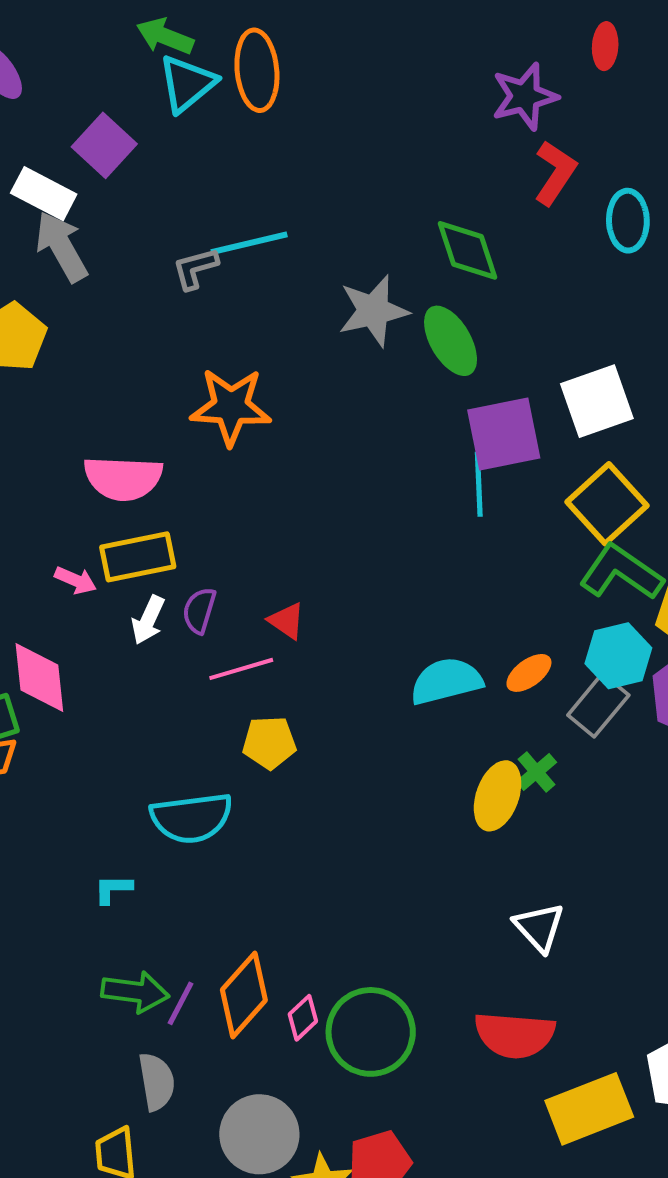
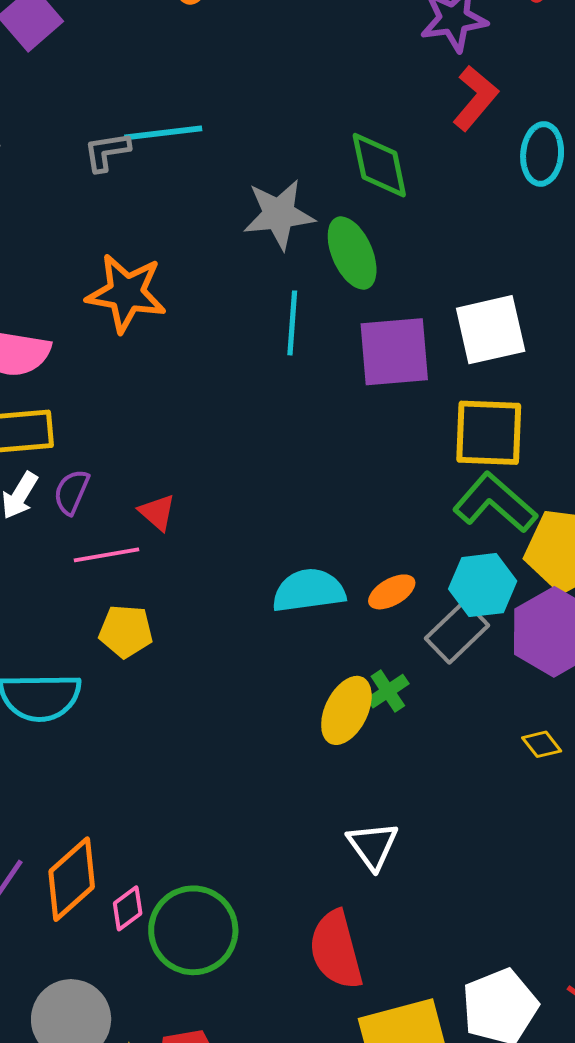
cyan line: (479, 484) -> (292, 323), moved
yellow square: (607, 504) -> (489, 433), turned 38
red semicircle: (515, 1035) -> (336, 950), turned 64

